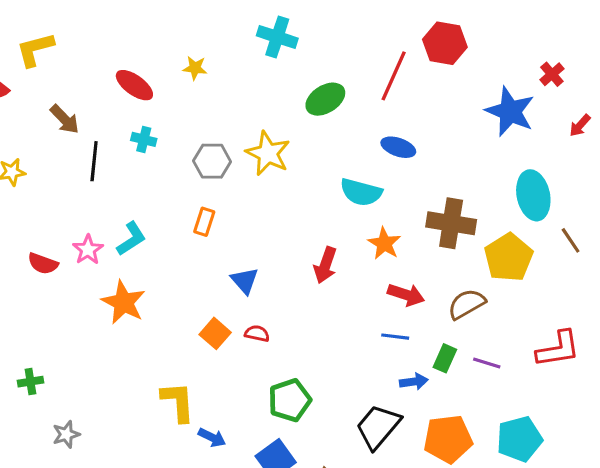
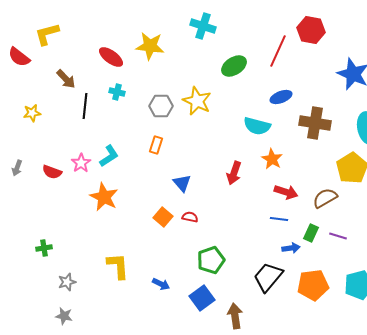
yellow star: (195, 68) -> (150, 46), size x1.8
blue ellipse: (398, 147) -> (281, 97), turned -40
brown cross: (451, 223) -> (315, 123), moved
yellow L-shape: (178, 402) -> (118, 266), moved

